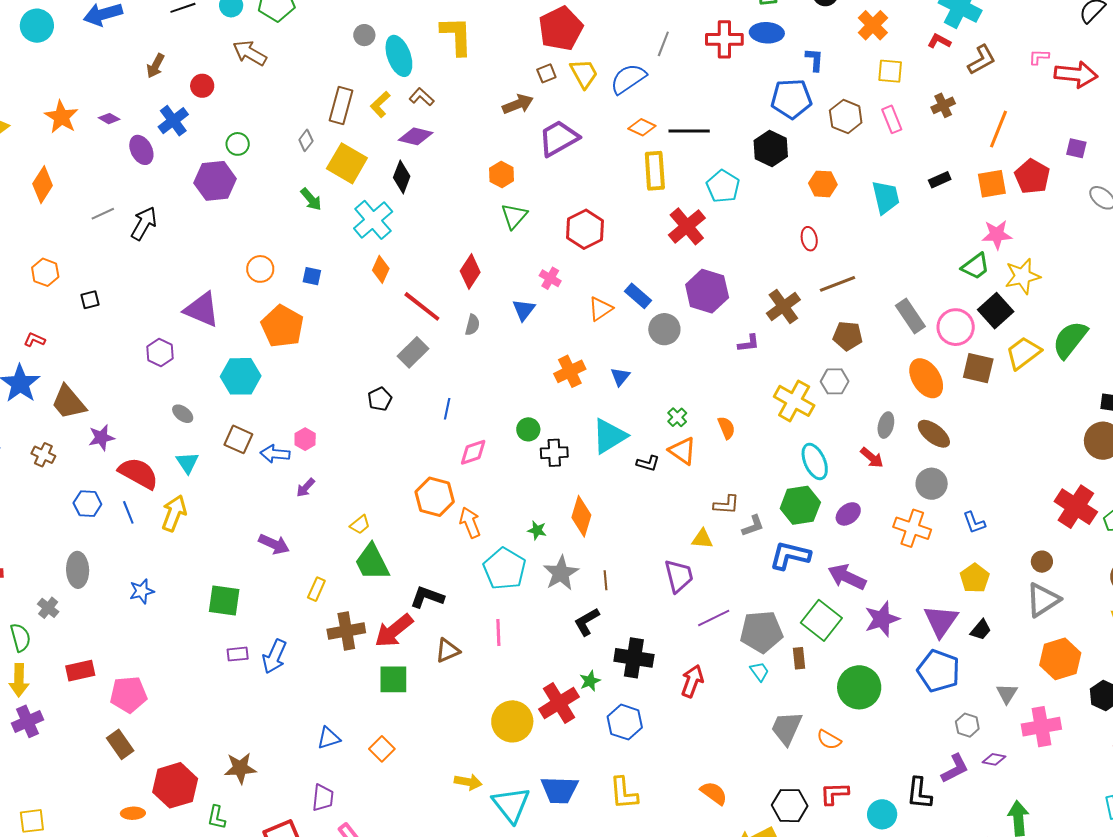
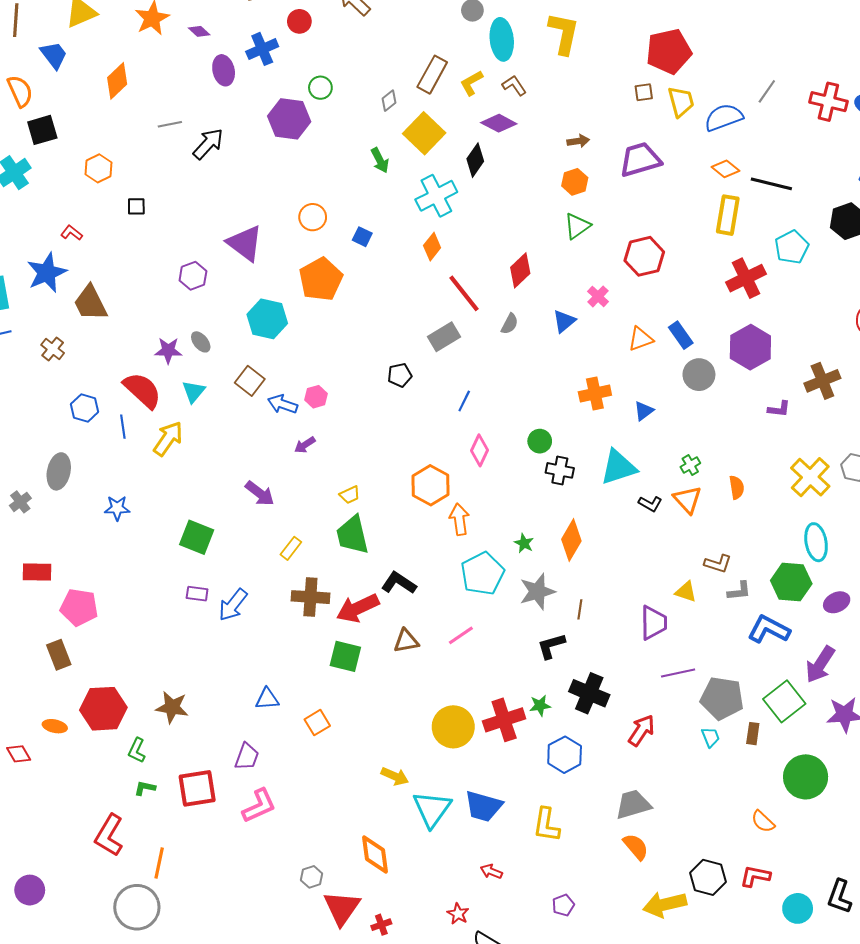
brown arrow: (518, 104) -> (578, 141), moved, size x0.7
purple star: (101, 438) -> (168, 350), moved
pink diamond: (473, 452) -> (480, 450), turned -60
purple arrow: (847, 577) -> (820, 664), turned -96
pink line: (498, 633) -> (461, 635), turned 44
gray trapezoid: (787, 728) -> (633, 804), moved, turned 36

